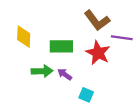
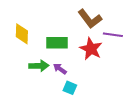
cyan square: (86, 95) -> (70, 88), moved

